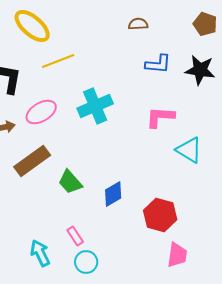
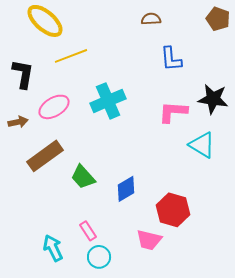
blue L-shape: (158, 64) -> (171, 59), turned 80
black star: (200, 70) -> (213, 99), moved
pink trapezoid: (177, 255) -> (149, 240), moved, turned 96

